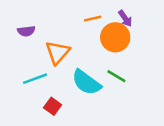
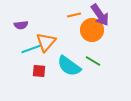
purple arrow: (125, 19) -> (100, 15), size x1.6
cyan line: (35, 79) -> (31, 49), moved
red square: (53, 106) -> (39, 71), moved, turned -32

